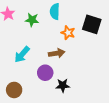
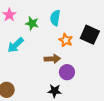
cyan arrow: (22, 54) -> (16, 45), moved
purple circle: (45, 73) -> (67, 72), moved

